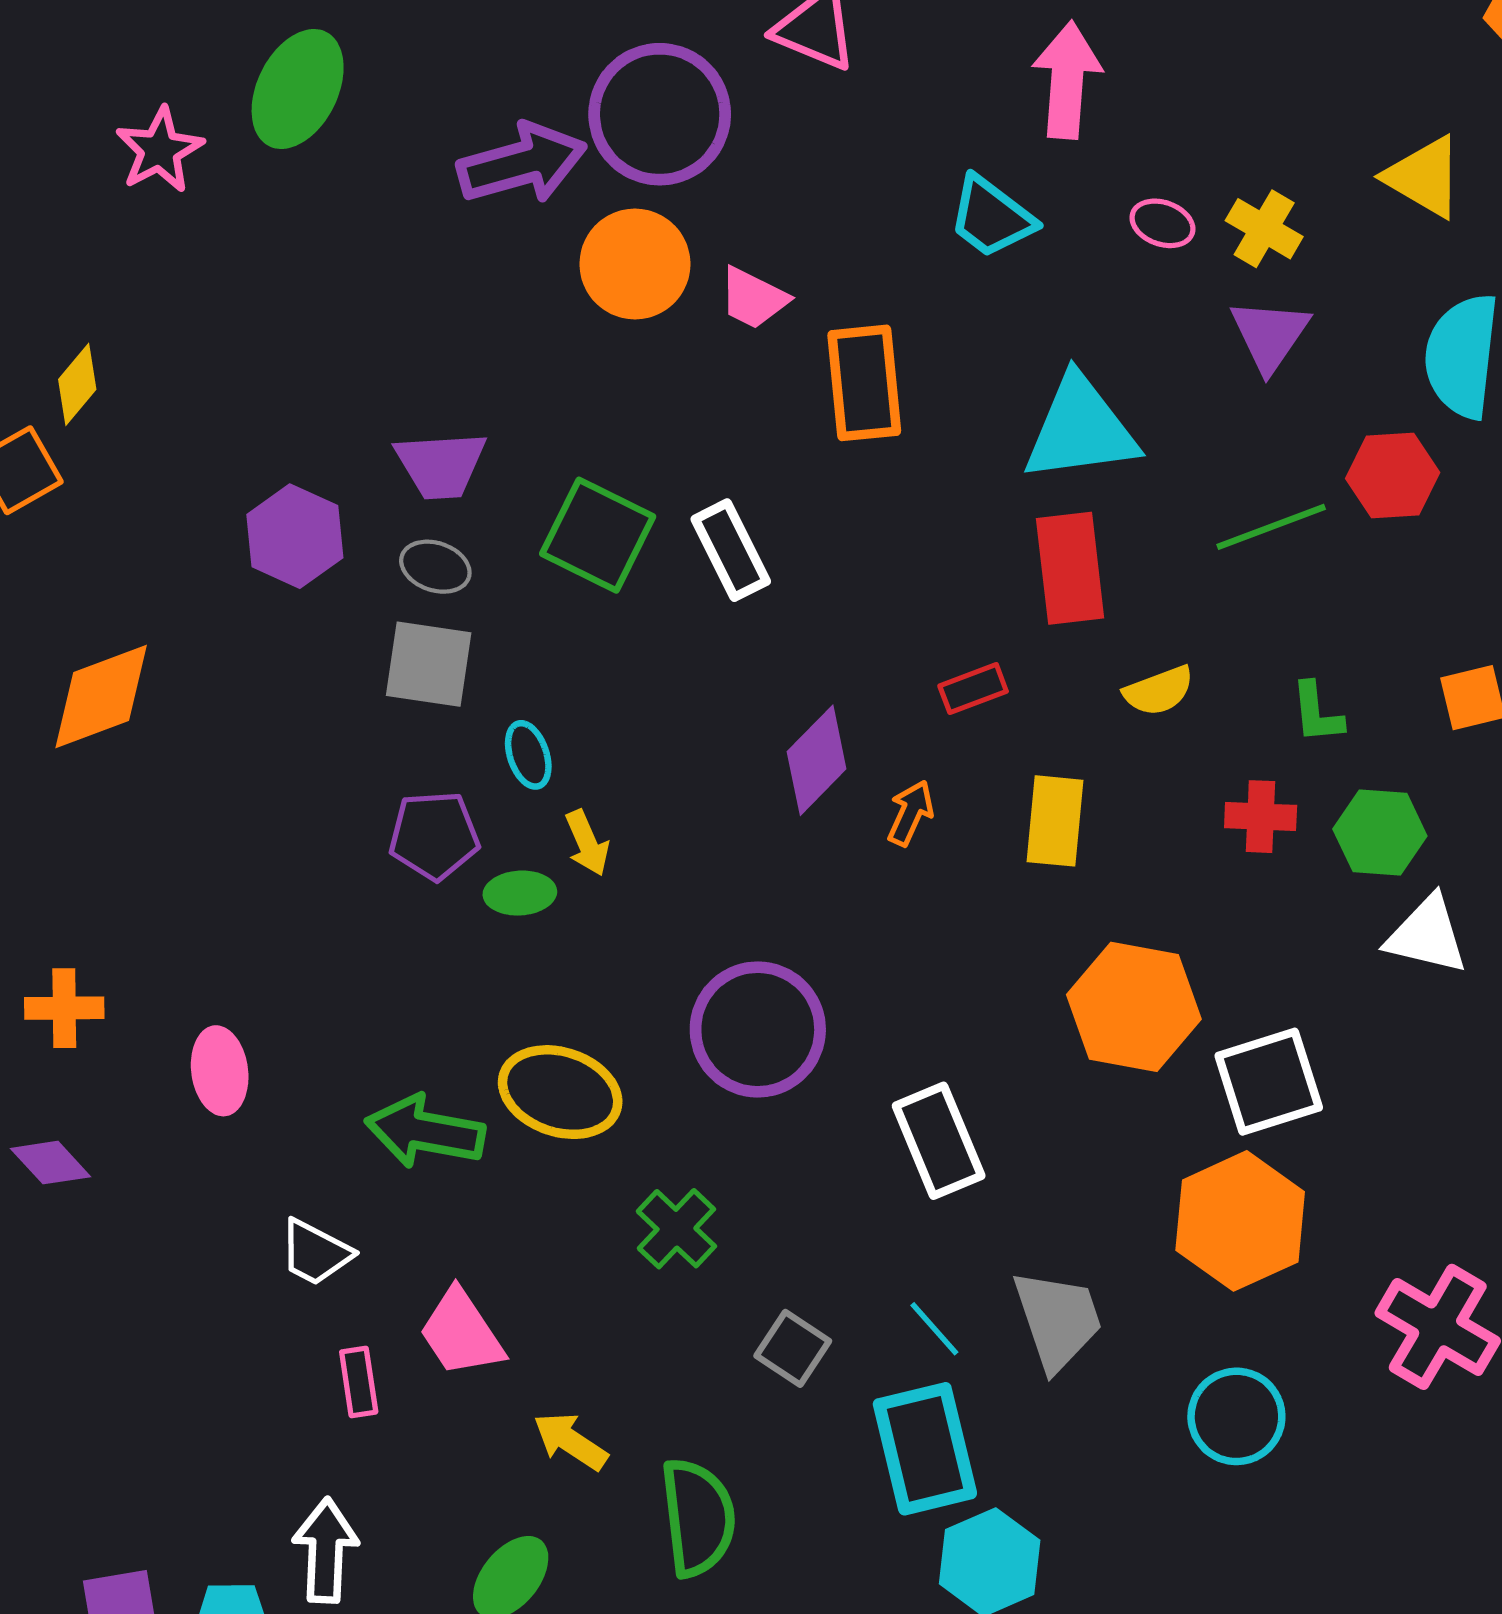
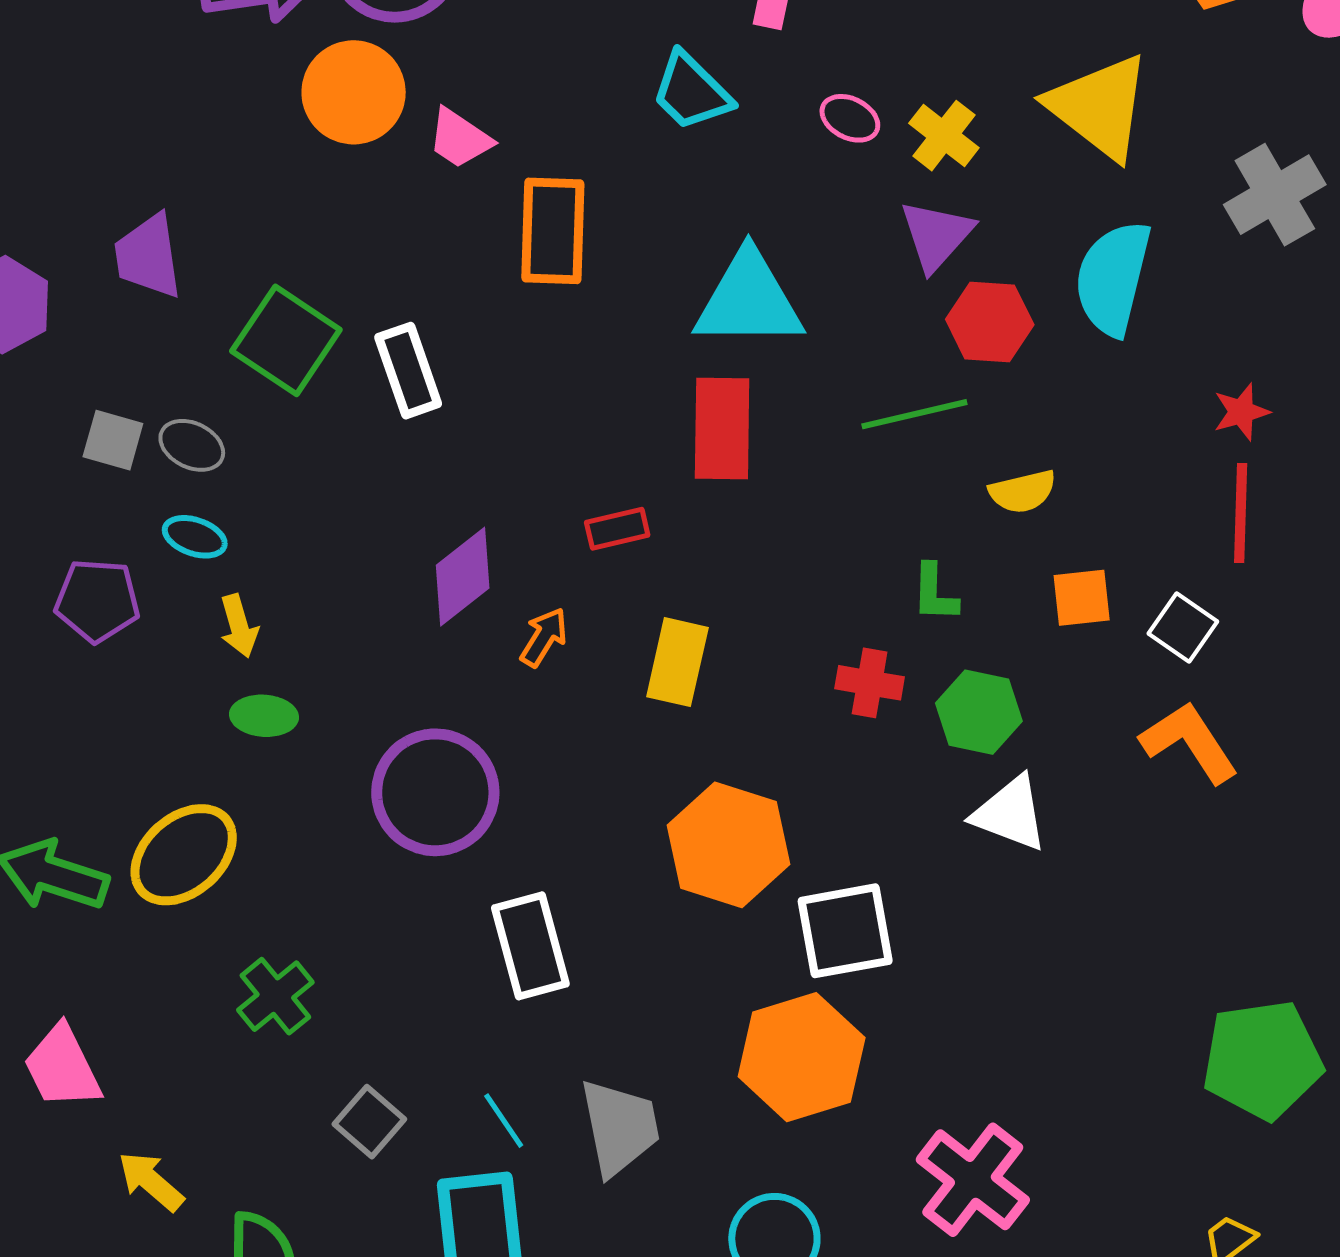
yellow triangle: (1424, 177) -> (1099, 107), size x1.4
purple trapezoid: (441, 465) -> (148, 256), turned 78
red hexagon: (1393, 475) -> (990, 322), moved
gray ellipse: (435, 567) -> (192, 445), moved
gray square: (429, 664) -> (113, 440), size x0.7
yellow semicircle: (1159, 691) -> (1023, 492), moved
cyan ellipse: (528, 755) -> (195, 537), turned -60
green ellipse: (520, 893) -> (264, 716), moved
purple circle: (758, 1029) -> (435, 792), moved
yellow ellipse: (560, 1092) -> (184, 855), turned -67

